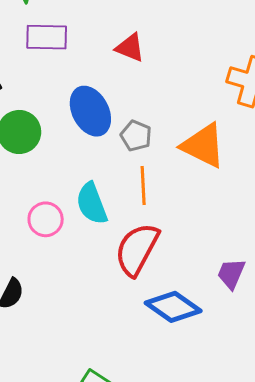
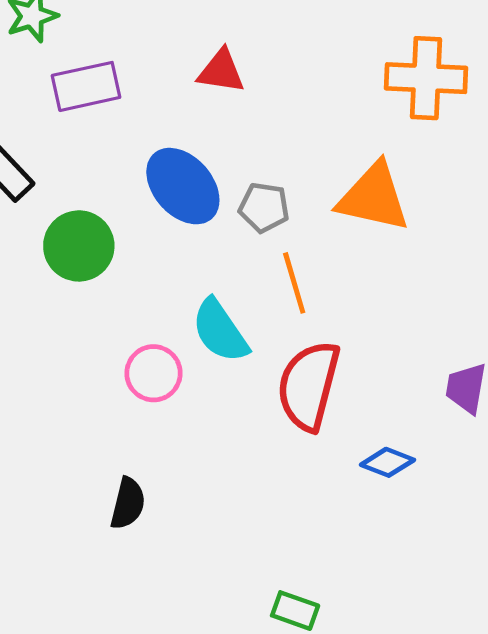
blue diamond: (173, 307) -> (387, 462), size x0.6

